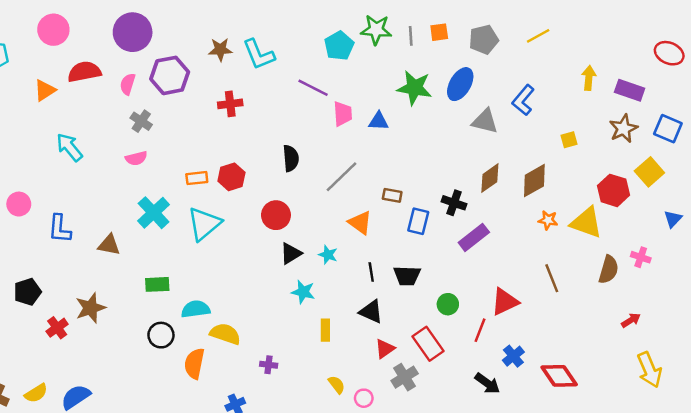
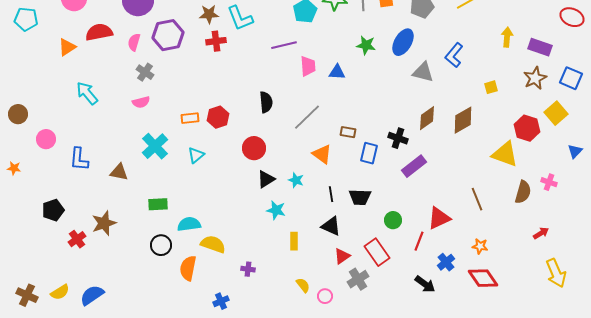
purple line: (313, 88) -> (284, 45), turned -40
green star: (414, 88) -> (366, 45), size x0.7
red cross: (230, 104) -> (216, 41), moved
orange star: (548, 220) -> (480, 246), moved
cyan triangle: (204, 224) -> (196, 155), size x0.6

